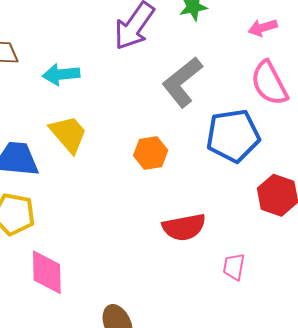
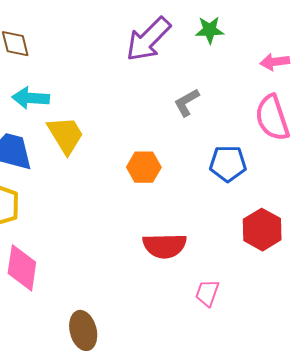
cyan arrow: (61, 74) -> (31, 98), moved
gray L-shape: (182, 82) -> (187, 102), size x0.6
blue pentagon: (233, 136) -> (228, 164), size x0.7

